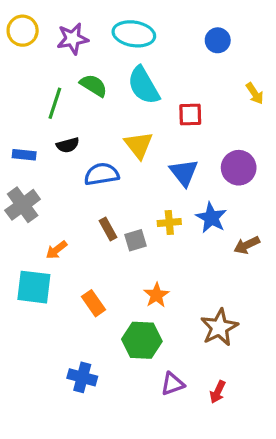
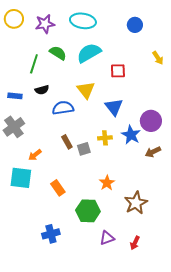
cyan semicircle: (144, 85) -> (89, 53), turned 90
purple circle: (239, 168) -> (151, 121), moved
orange star: (156, 295) -> (107, 183), moved
blue cross: (82, 377) -> (51, 234), turned -30

